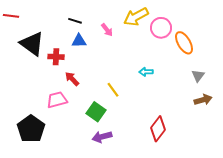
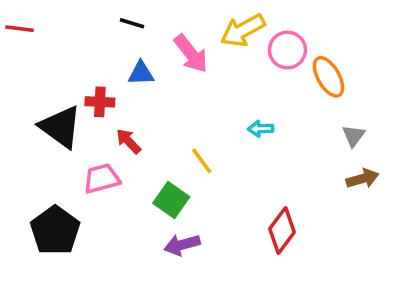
black line: (75, 21) -> (132, 23), moved
pink arrow: (107, 30) -> (191, 54), size x1.6
black triangle: (32, 44) -> (61, 127), moved

